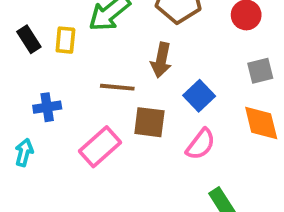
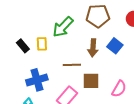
blue square: (199, 96) -> (115, 46), moved
blue cross: (47, 107) -> (37, 80), size x1.5

